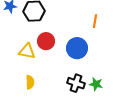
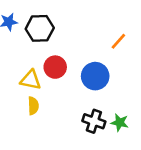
orange line: (95, 21) -> (118, 41), turned 32
yellow semicircle: (30, 82) -> (33, 106), moved

